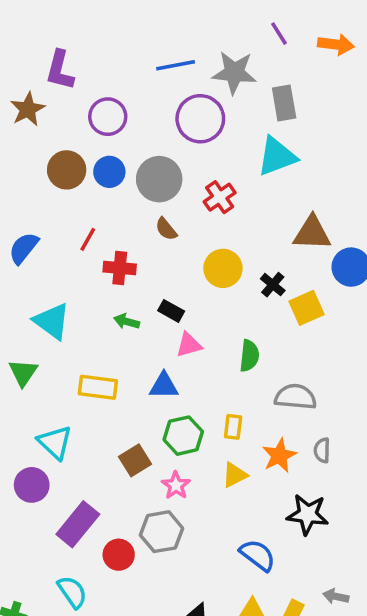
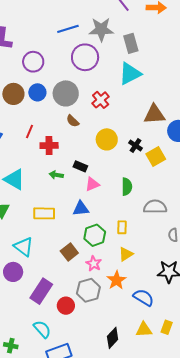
orange star: (279, 456) -> (117, 280), moved

